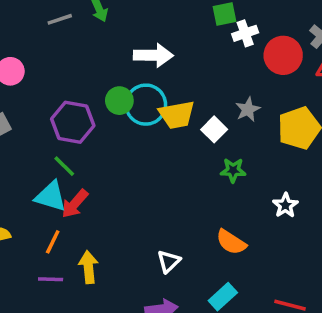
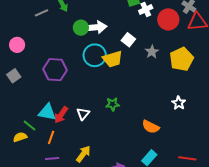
green circle: (119, 101) -> (81, 28), moved
white square: (214, 129) -> (128, 40), moved
green line: (64, 166) -> (30, 125), moved
green star: (233, 170) -> (113, 104), moved
white triangle: (169, 261) -> (83, 114), moved
yellow arrow: (89, 267) -> (83, 154), moved, turned 48

